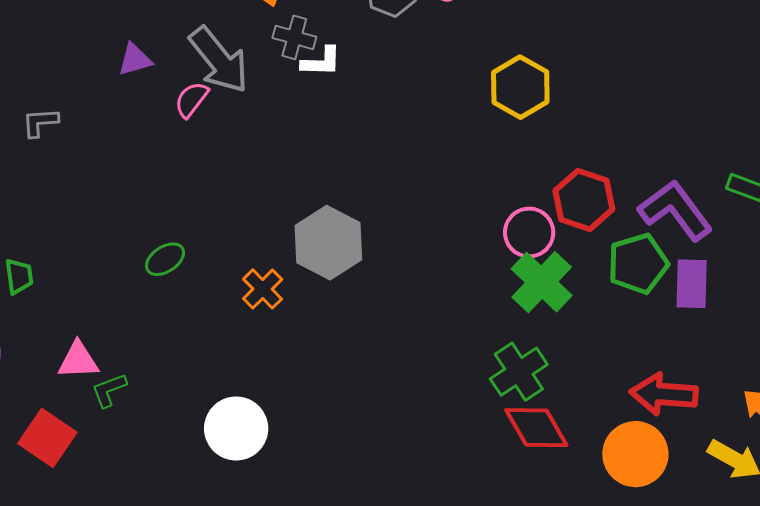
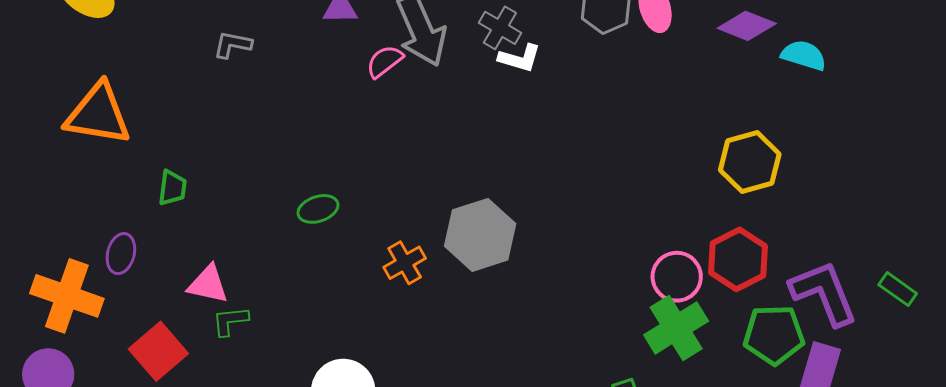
yellow hexagon: (520, 87) -> (750, 162), moved

